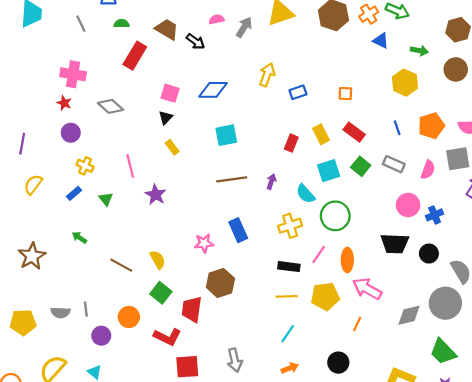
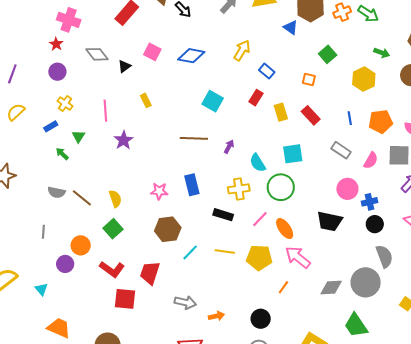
blue triangle: (381, 41) -> (291, 28), moved
blue rectangle: (298, 92) -> (267, 71), turned 49
black triangle: (166, 117) -> (124, 66), moved
cyan square: (226, 135) -> (213, 101), moved, turned 30
red rectangle: (291, 143) -> (256, 98), moved
green square: (361, 166) -> (328, 54), moved
cyan square: (329, 171) -> (293, 154), moved
green arrow: (79, 237) -> (62, 154), moved
black circle: (429, 254) -> (375, 224), moved
orange ellipse: (347, 260) -> (285, 229), turned -45
black rectangle: (289, 267) -> (223, 215), moved
red trapezoid: (192, 309) -> (150, 273), moved
gray semicircle: (61, 312) -> (56, 192), moved
cyan line: (288, 334) -> (190, 252), moved
purple circle: (101, 336) -> (65, 264), moved
gray arrow: (235, 360) -> (185, 302), moved, turned -75

